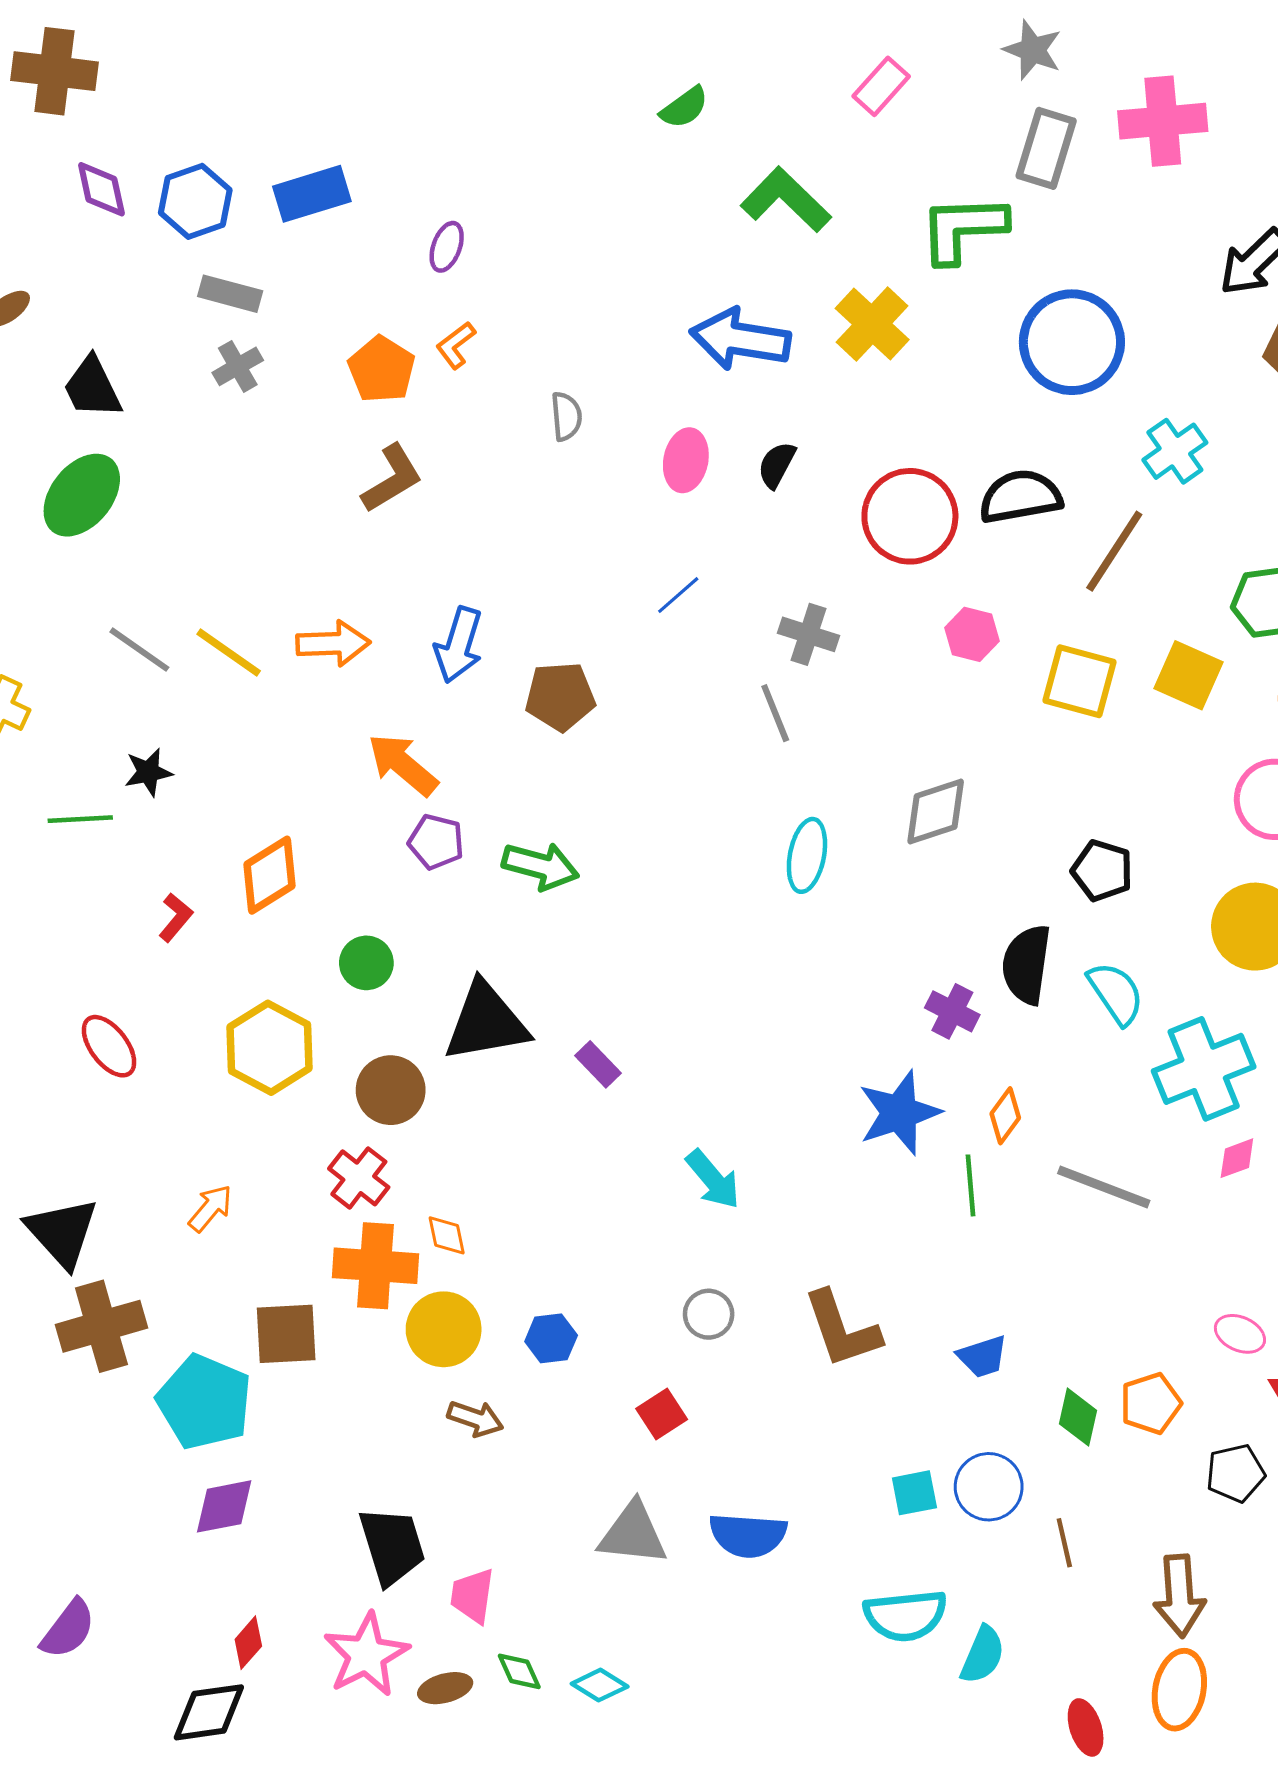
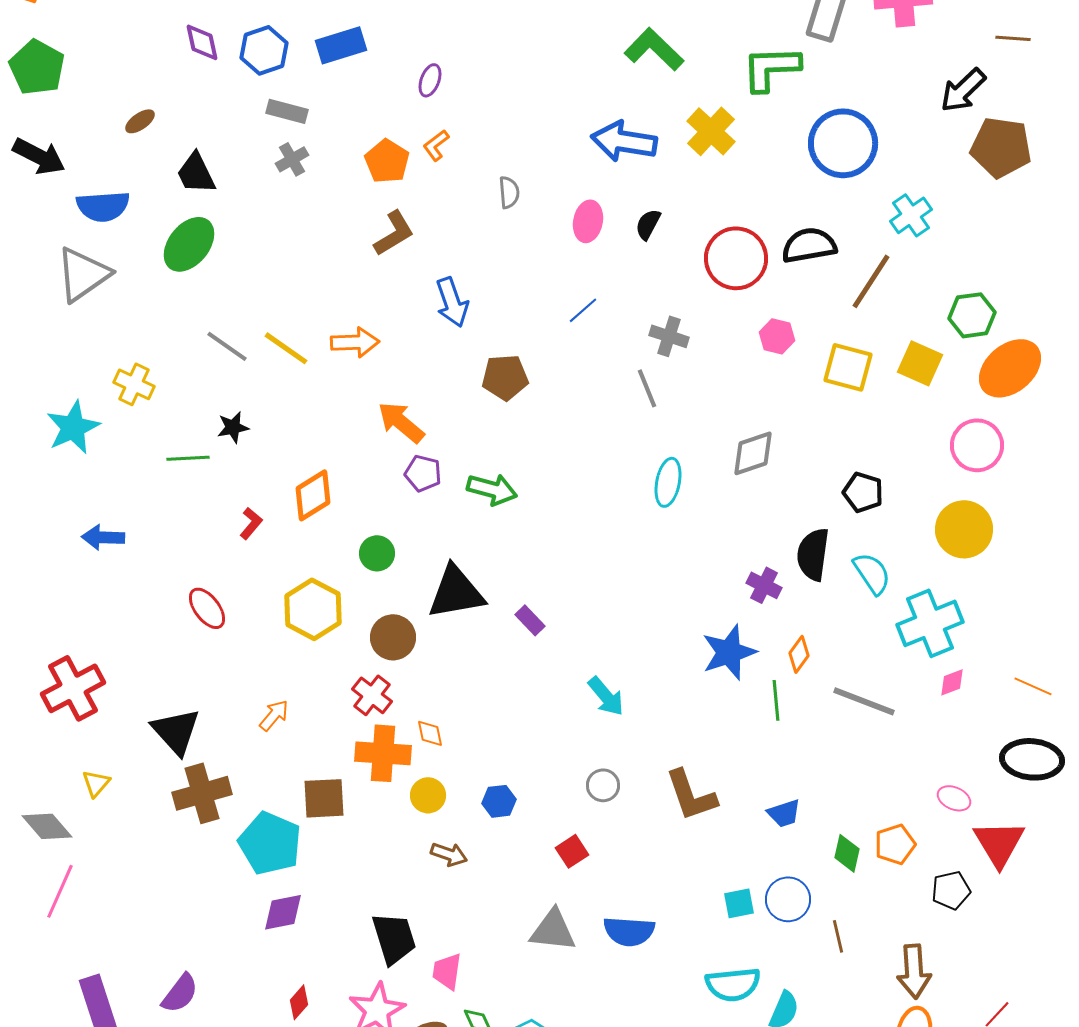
blue arrow: (459, 645) -> (452, 302), moved, turned -36
yellow circle: (444, 1329) -> (428, 795), size x0.7

